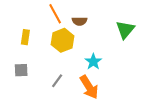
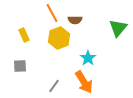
yellow rectangle: (25, 37) -> (24, 35), turned -32
gray line: (57, 81) -> (54, 86), moved

